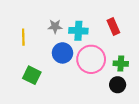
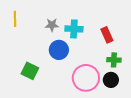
red rectangle: (113, 26) -> (107, 35), moved
yellow line: (23, 37) -> (15, 19), moved
pink circle: (91, 59) -> (86, 78), moved

